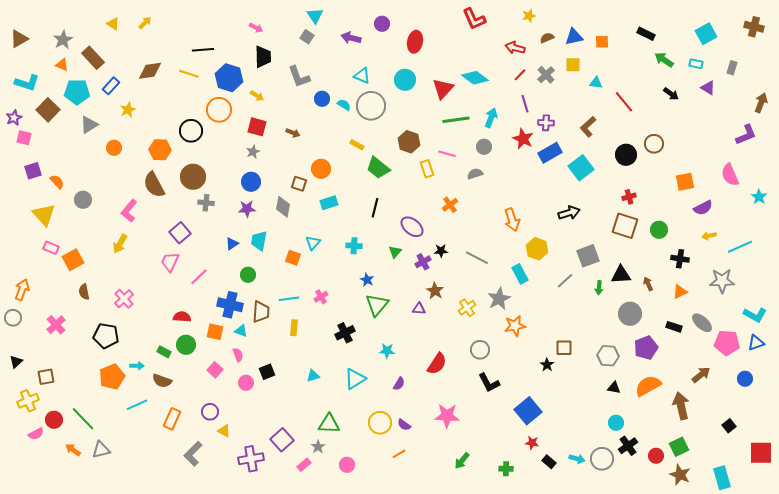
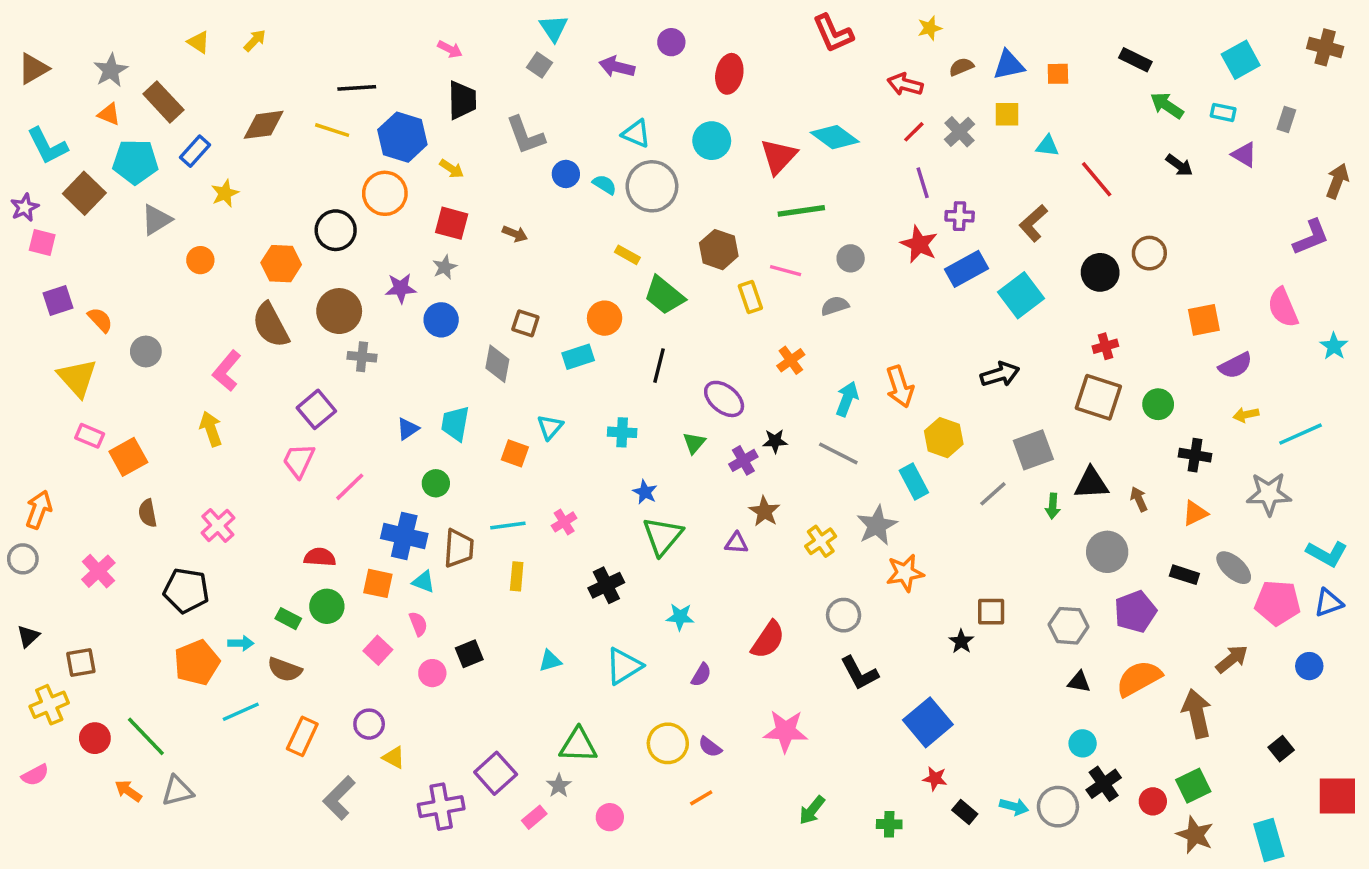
cyan L-shape: (27, 83) -> (47, 146), turned 45
cyan arrow: (491, 118) -> (847, 399), moved
orange circle: (321, 169) -> (605, 318), moved
purple star: (247, 209) -> (401, 288), moved
yellow arrow: (120, 244) -> (211, 429), turned 132
pink semicircle: (36, 434) -> (35, 775), moved

